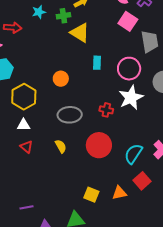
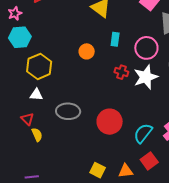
orange circle: (61, 79) -> (87, 51), moved
red cross: (106, 110) -> (121, 72), moved
gray ellipse: (70, 115) -> (68, 111), moved
yellow semicircle: (61, 146) -> (37, 135), moved
red triangle: (26, 147) -> (27, 119), moved

